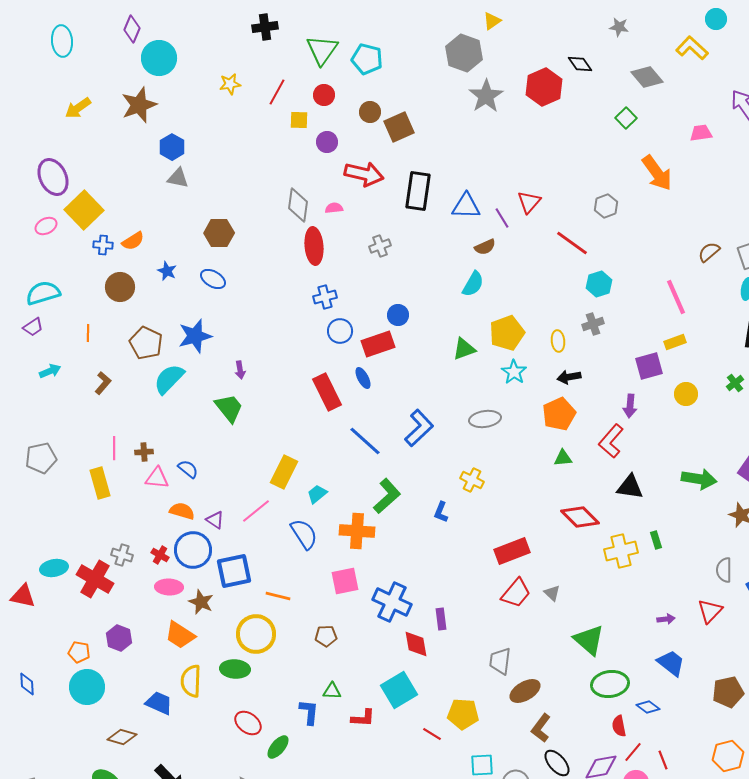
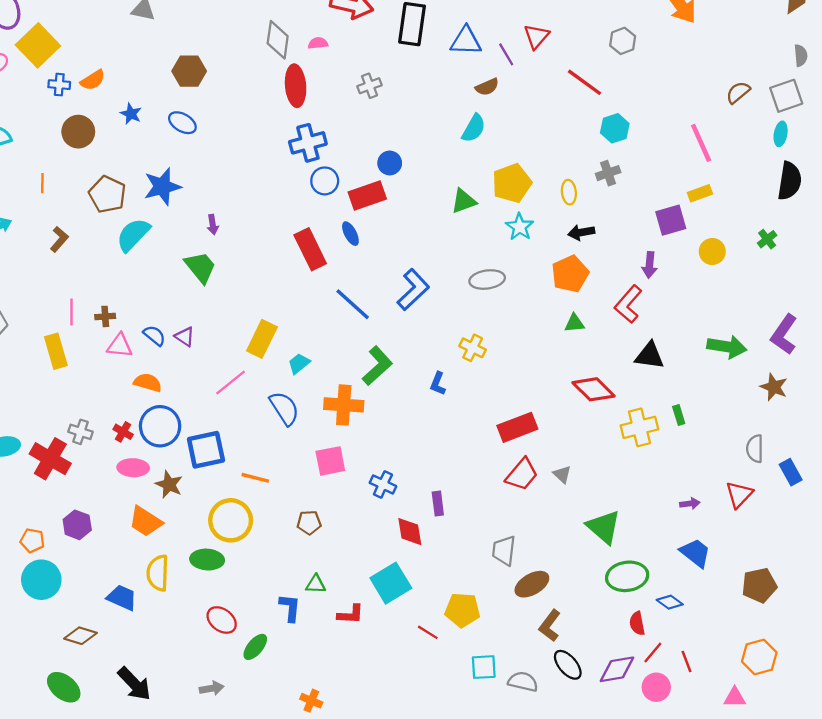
blue cross: (325, 297) -> (308, 143), size x1.4
purple triangle: (215, 520) -> (185, 337), moved
blue cross: (392, 602) -> (383, 484), size x0.6

